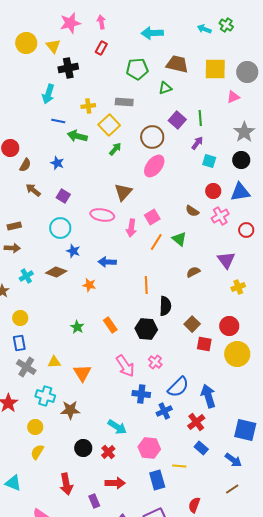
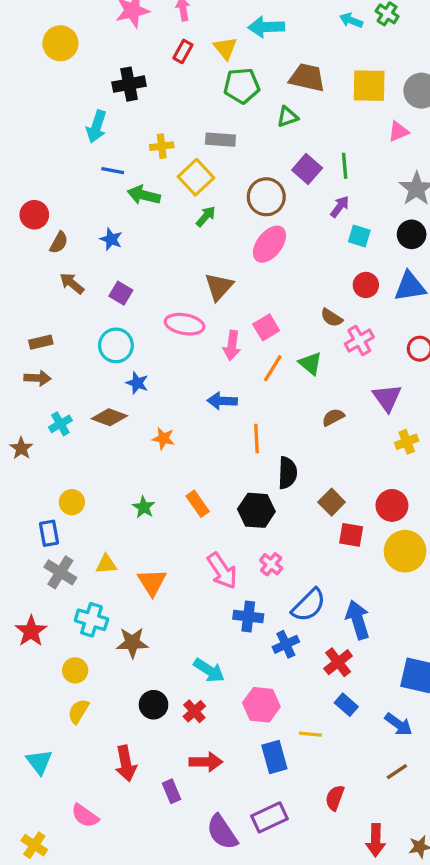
yellow triangle: (53, 46) -> (225, 48), moved
pink cross: (220, 216) -> (359, 341), moved
blue arrow: (107, 262) -> (222, 401), moved
yellow circle: (20, 318) -> (72, 502), moved
cyan triangle: (13, 483) -> (39, 762), turned 30

